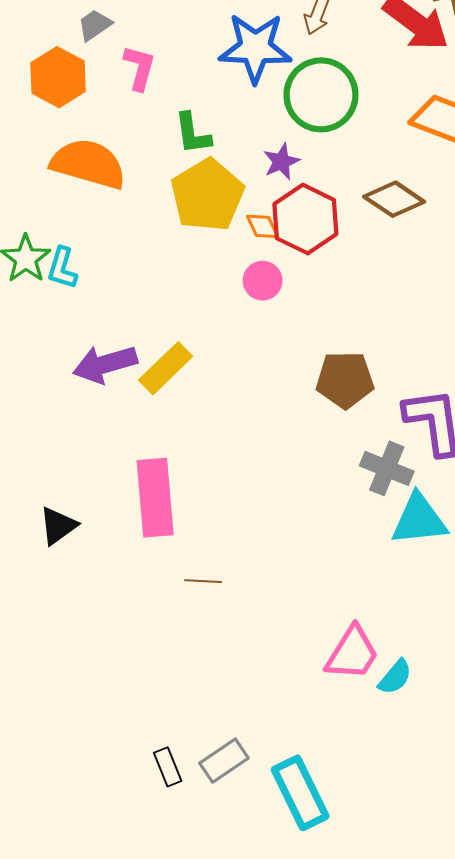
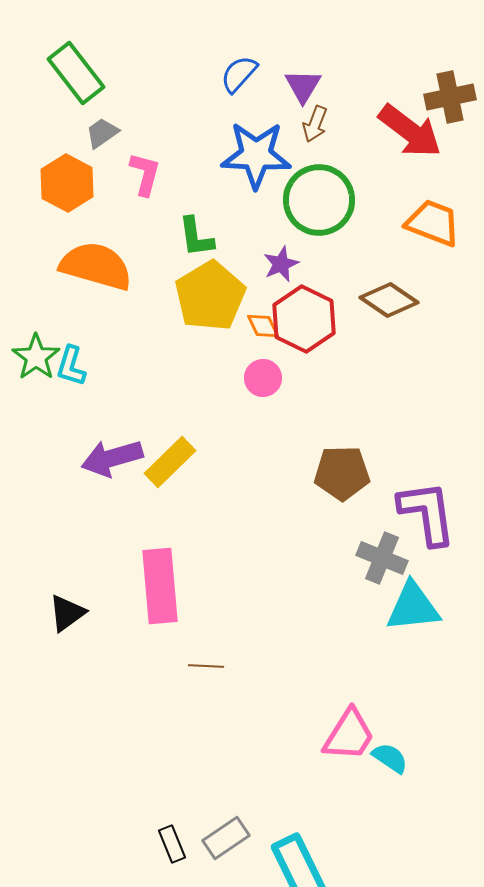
cyan semicircle: (395, 677) -> (390, 758), turned -96

